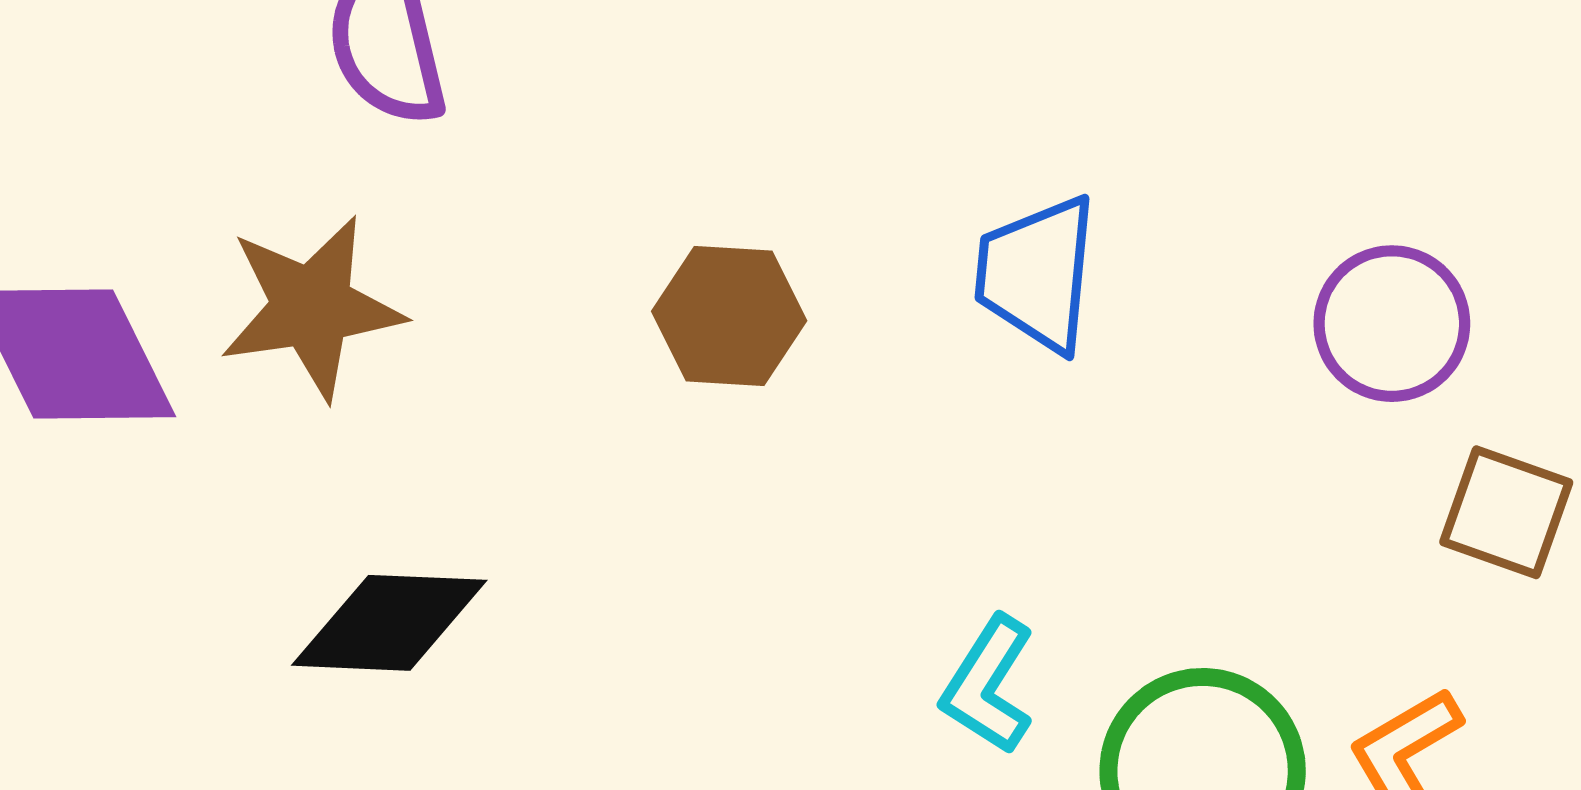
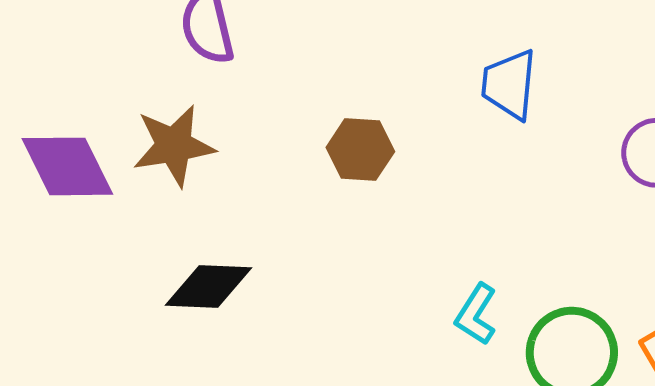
blue trapezoid: (1037, 274) -> (509, 84), moved

